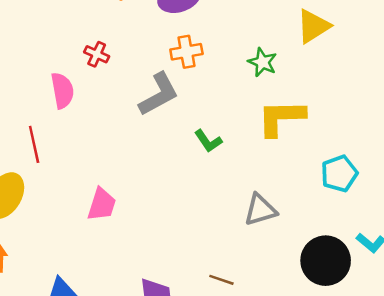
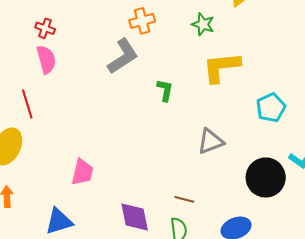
red cross: (97, 54) -> (45, 28), moved
green L-shape: (208, 141) -> (165, 90), turned -130
pink trapezoid: (102, 204) -> (82, 172), moved

